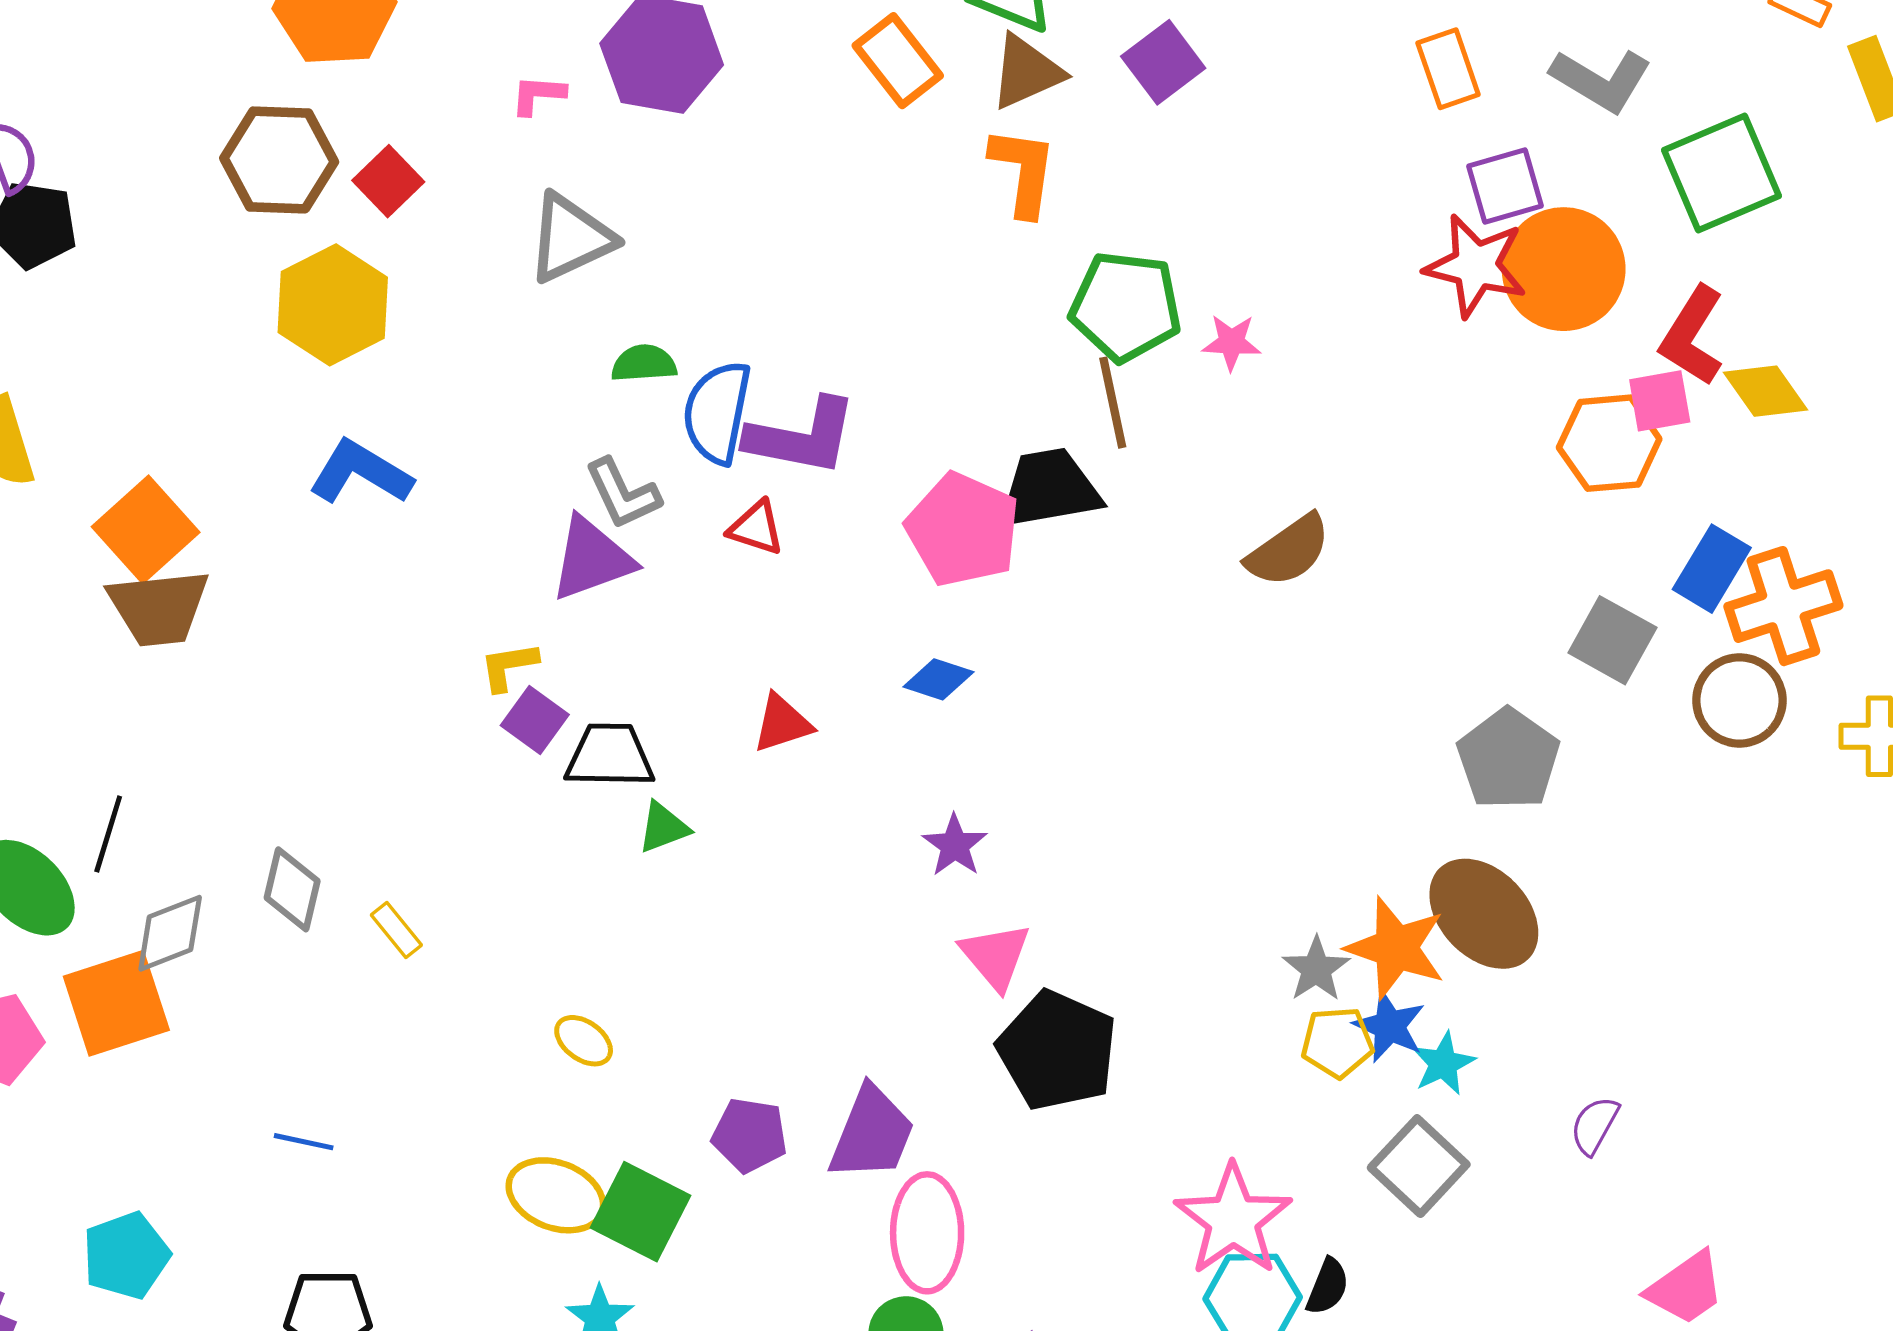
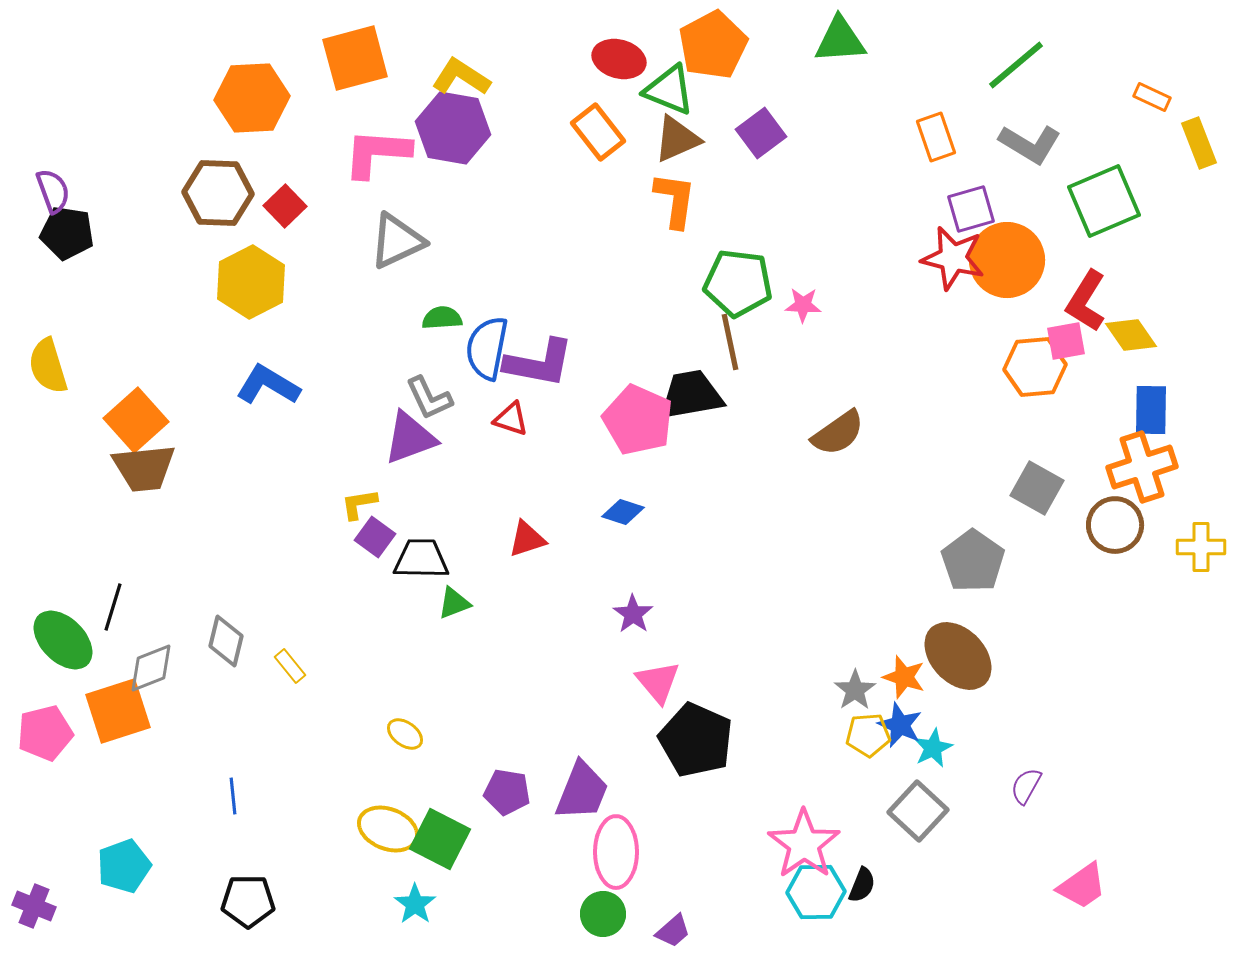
pink L-shape: (538, 95) -> (377, 153), size x2.0
blue rectangle: (1712, 569) -> (1151, 410), moved, turned -30
orange star: (1396, 948) -> (904, 677), size x0.7
blue line: (304, 1142) -> (233, 796), turned 72

